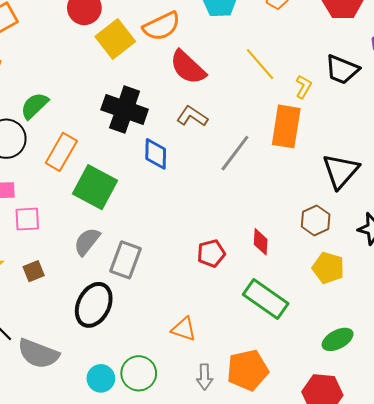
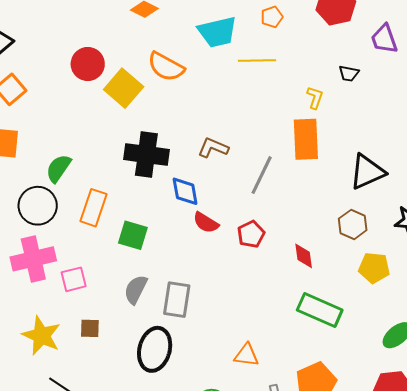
orange semicircle: (162, 26) -> (166, 67), turned 66
yellow line: (260, 64) -> (257, 61), moved, turned -39
red semicircle: (188, 67) -> (206, 223), moved, size x0.7
black trapezoid: (342, 70) -> (349, 73), size x0.6
black triangle: (341, 171) -> (367, 172), turned 36
green square: (95, 187) -> (133, 235), size x0.7
red pentagon: (211, 253) -> (251, 234), moved
brown square: (34, 271) -> (90, 328), turned 35

